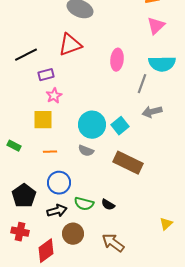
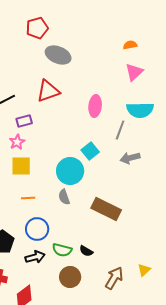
pink star: (54, 96) -> (17, 142), moved
cyan square: (120, 126) -> (90, 151), moved
gray semicircle: (86, 151) -> (64, 197), turned 49
brown circle: (73, 234) -> (70, 277), moved
brown arrow: (113, 243) -> (114, 278), moved, turned 85

